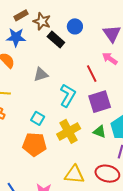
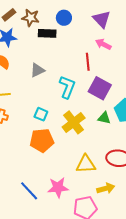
black rectangle: (56, 39) -> (47, 33), turned -30
red line: (92, 74) -> (88, 62), turned 30
purple square: (100, 102) -> (100, 88), turned -35

